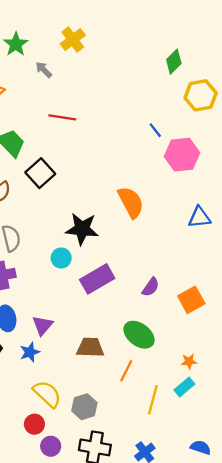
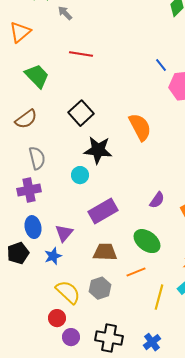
black square: (40, 173) -> (81, 113), moved
purple rectangle: (97, 279) -> (103, 211), moved
orange line: (126, 371) -> (136, 272), turned 42
gray hexagon: (84, 407) -> (100, 288), moved

